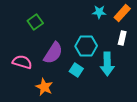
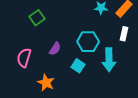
purple semicircle: (53, 53) -> (55, 49), size x0.6
pink semicircle: (22, 62) -> (24, 58), turned -90

